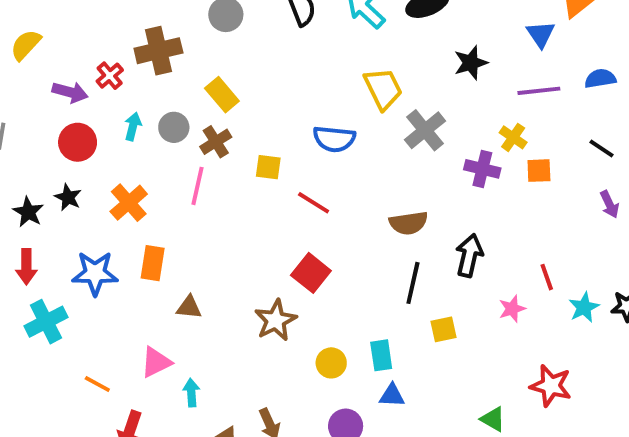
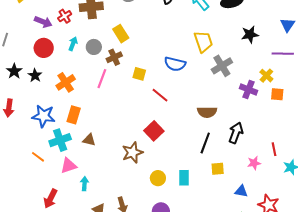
black star: (28, 212) -> (14, 71), moved
cyan cross: (46, 322) -> (60, 140), moved
orange line: (97, 384) -> (38, 157), moved
blue triangle: (392, 395) -> (241, 191), moved

